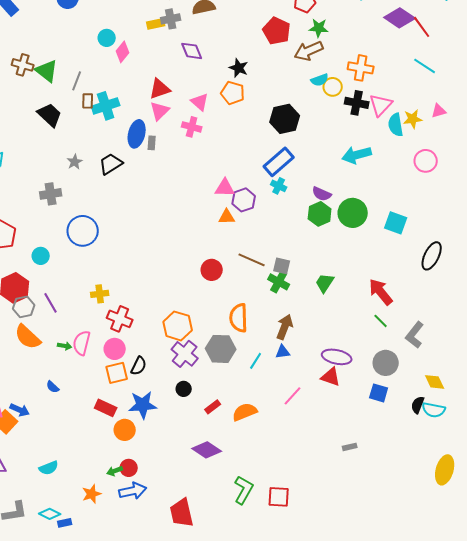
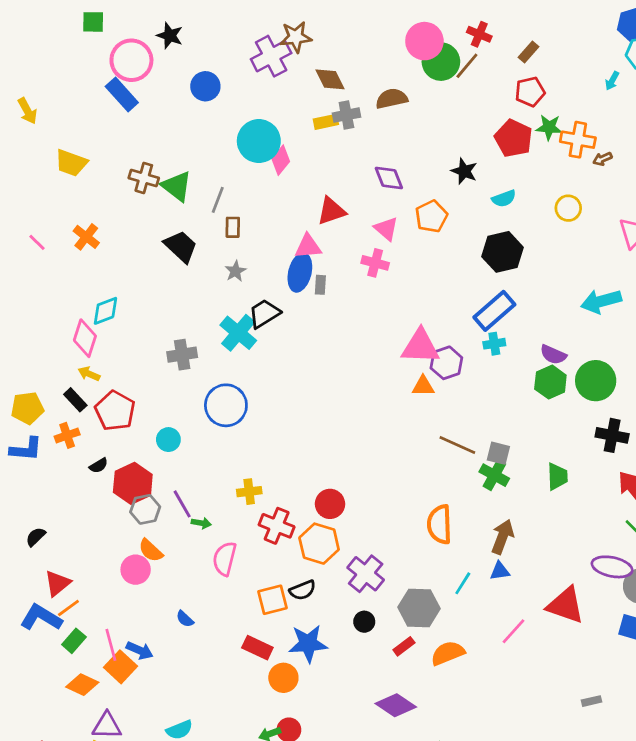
red pentagon: (277, 31) -> (513, 138), moved
cyan circle: (107, 38) -> (259, 141), size x1.8
purple diamond: (192, 51) -> (389, 178), moved
brown arrow: (309, 51) -> (602, 159), moved, size x0.5
black star: (239, 68) -> (464, 171), moved
orange cross: (361, 68) -> (578, 140), moved
cyan semicircle: (320, 80) -> (504, 199), moved
orange pentagon: (233, 93) -> (431, 216), turned 30
black cross: (357, 103) -> (612, 435), moved
cyan cross: (106, 106) -> (238, 333), moved, turned -32
pink triangle: (160, 111) -> (308, 246), moved, turned 40
gray star: (75, 162) -> (236, 271), moved
cyan cross: (279, 186) -> (494, 344), turned -35
pink triangle: (225, 188) -> (420, 346), size x1.4
red circle: (212, 270) -> (330, 504), moved
green trapezoid: (325, 283) -> (557, 477), turned 145
orange hexagon: (178, 326) -> (319, 544), moved
orange semicircle: (28, 337) -> (151, 550), size x0.7
green arrow: (65, 346) -> (201, 523), moved
pink circle: (115, 349) -> (136, 570), moved
gray hexagon: (221, 349) -> (419, 608), moved
purple ellipse: (337, 357) -> (612, 567), moved
black semicircle: (139, 366) -> (303, 590), turned 42
red triangle: (331, 377) -> (566, 605), size x1.4

